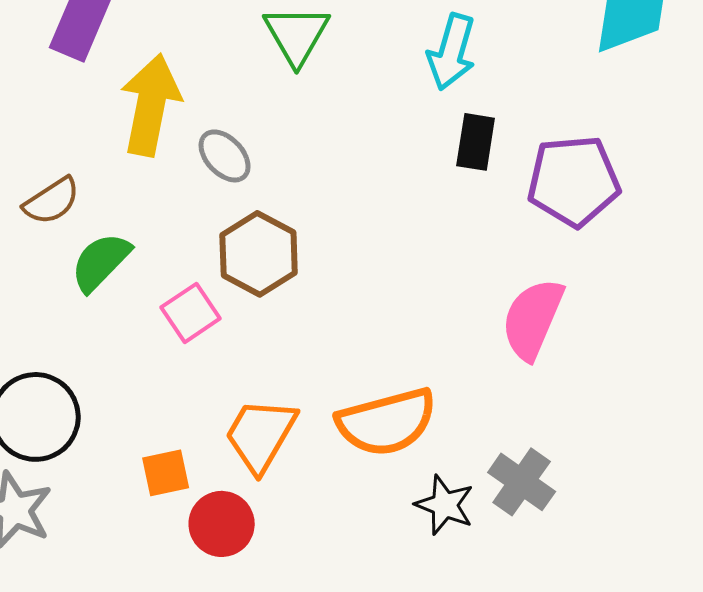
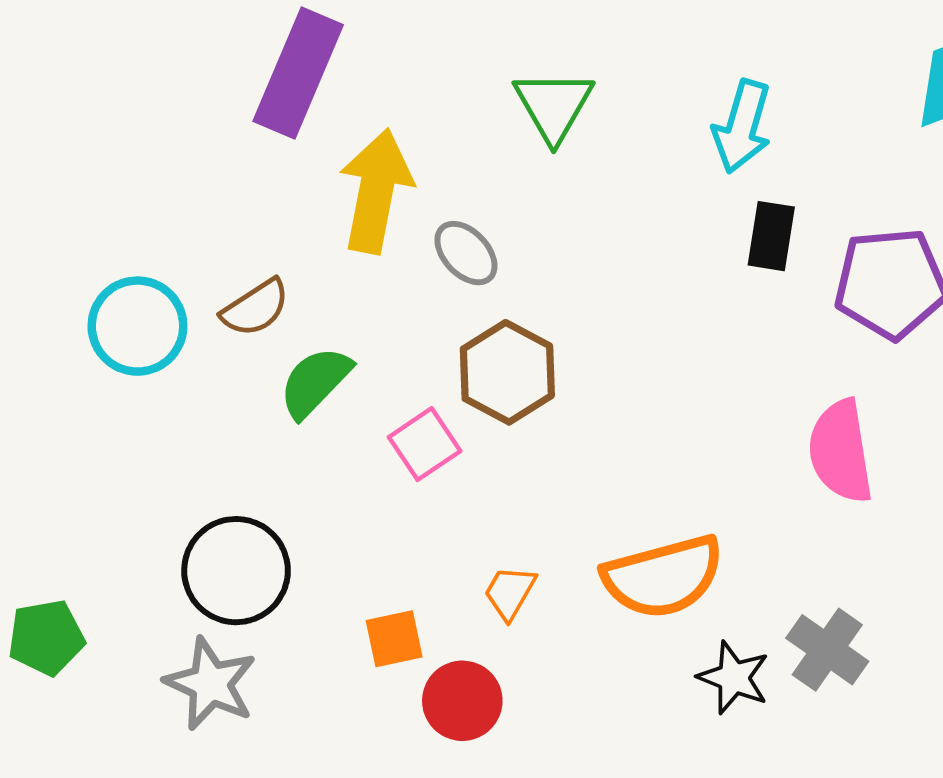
pink semicircle: (533, 319) -> (841, 451), turned -32
orange trapezoid: (261, 435) -> (510, 592), size x0.6

